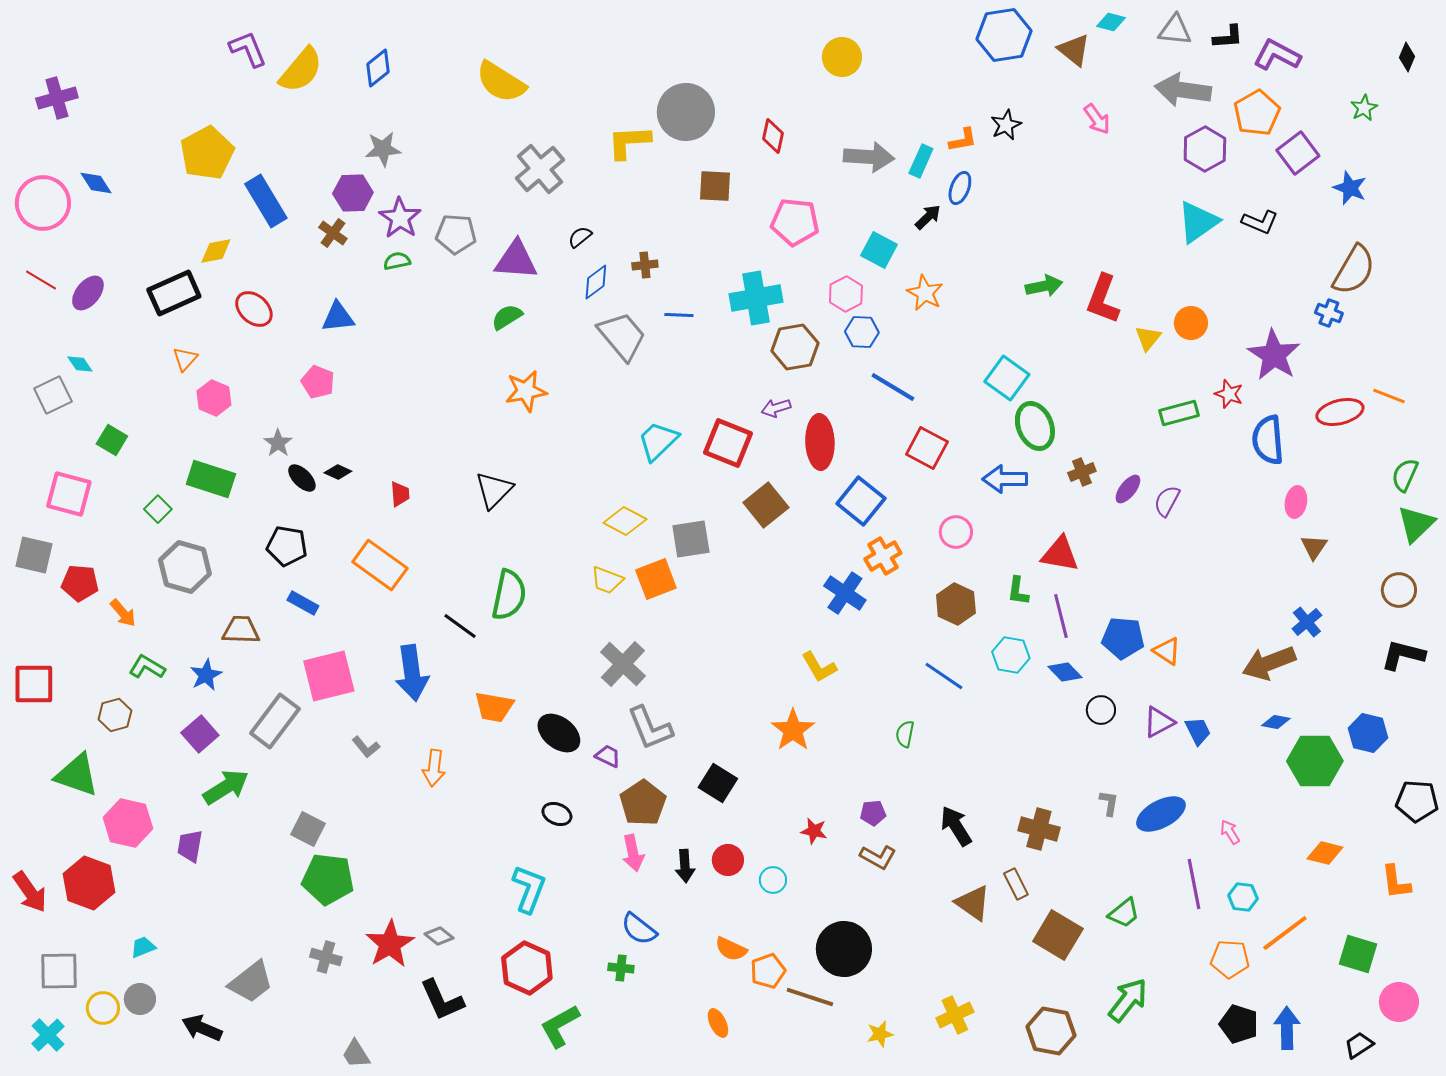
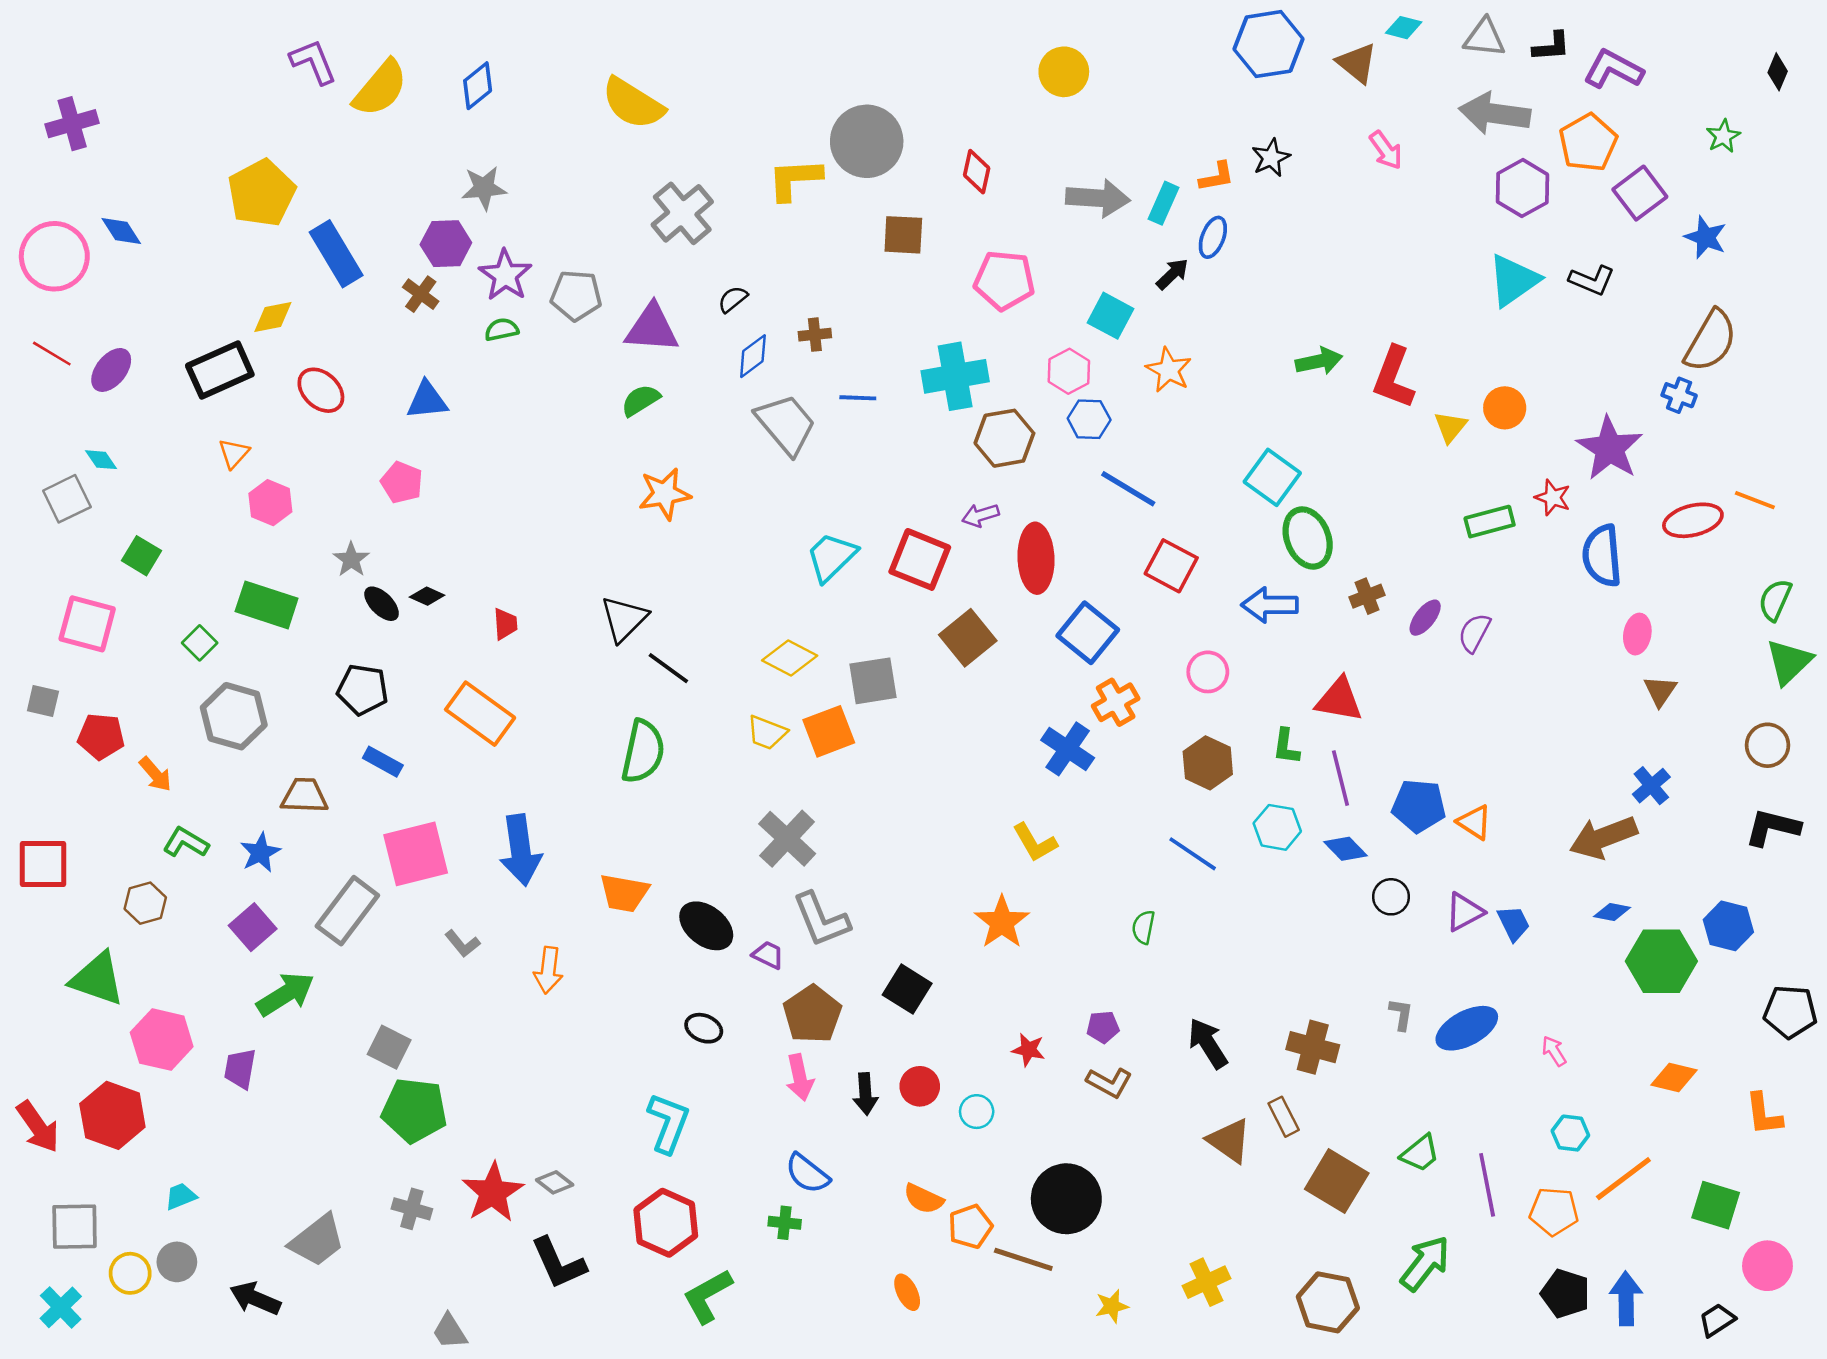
gray square: (34, 555) -> (43, 701), size x0.7
black line: (460, 626) -> (668, 668), moved
purple line: (1194, 884) -> (1487, 1185), moved

